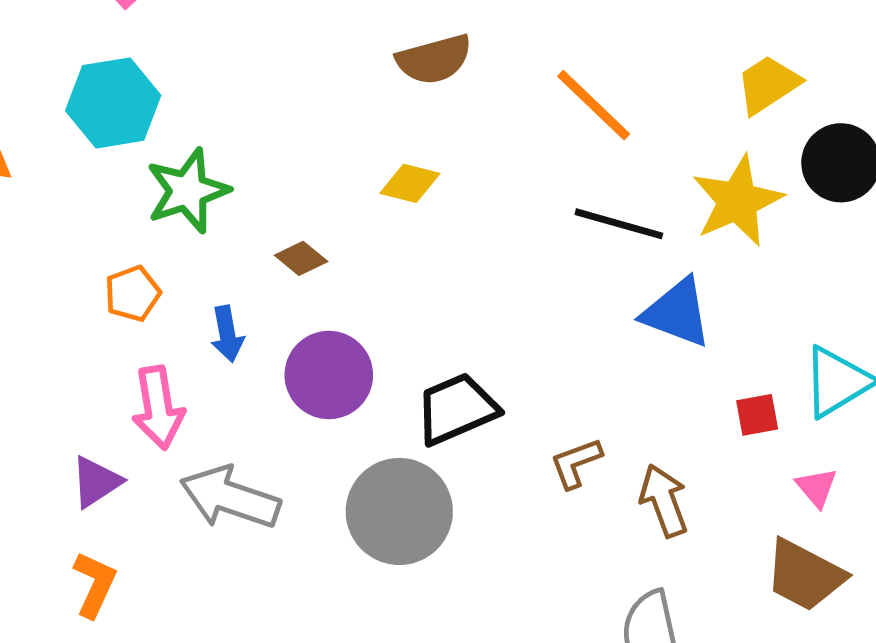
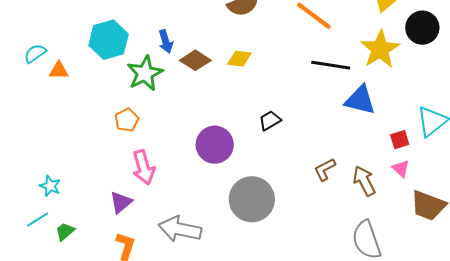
brown diamond: (301, 258) -> (195, 60), moved, size x1.4
blue arrow: (227, 334) -> (166, 41), moved
black trapezoid: (457, 409) -> (270, 121), moved, size x0.6
pink triangle: (817, 487) -> (401, 169), moved
gray arrow: (230, 498) -> (180, 229), moved

